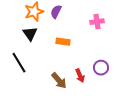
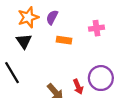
orange rectangle: (63, 42) -> (64, 40), moved
purple circle: (101, 68) -> (101, 78), size x1.5

